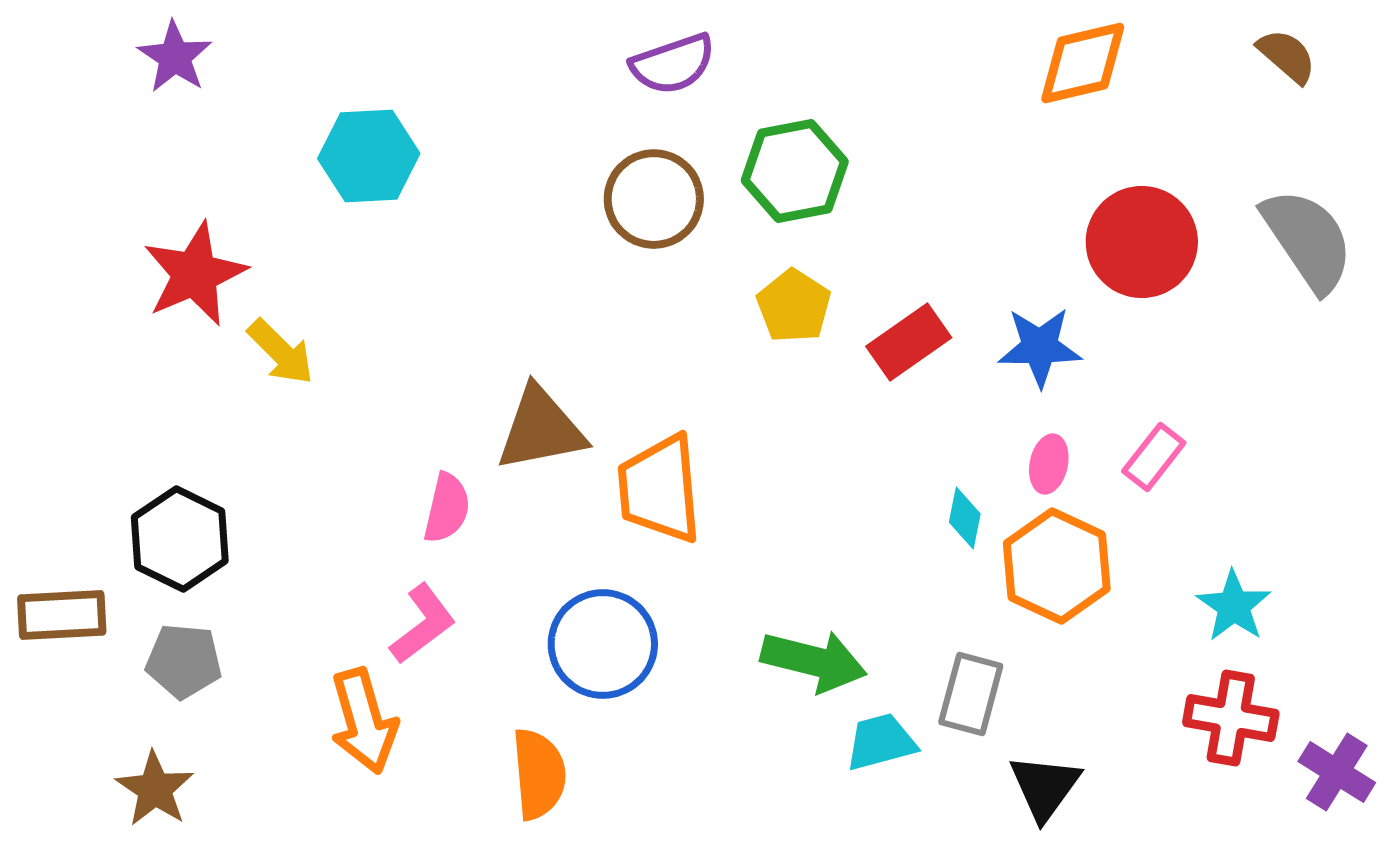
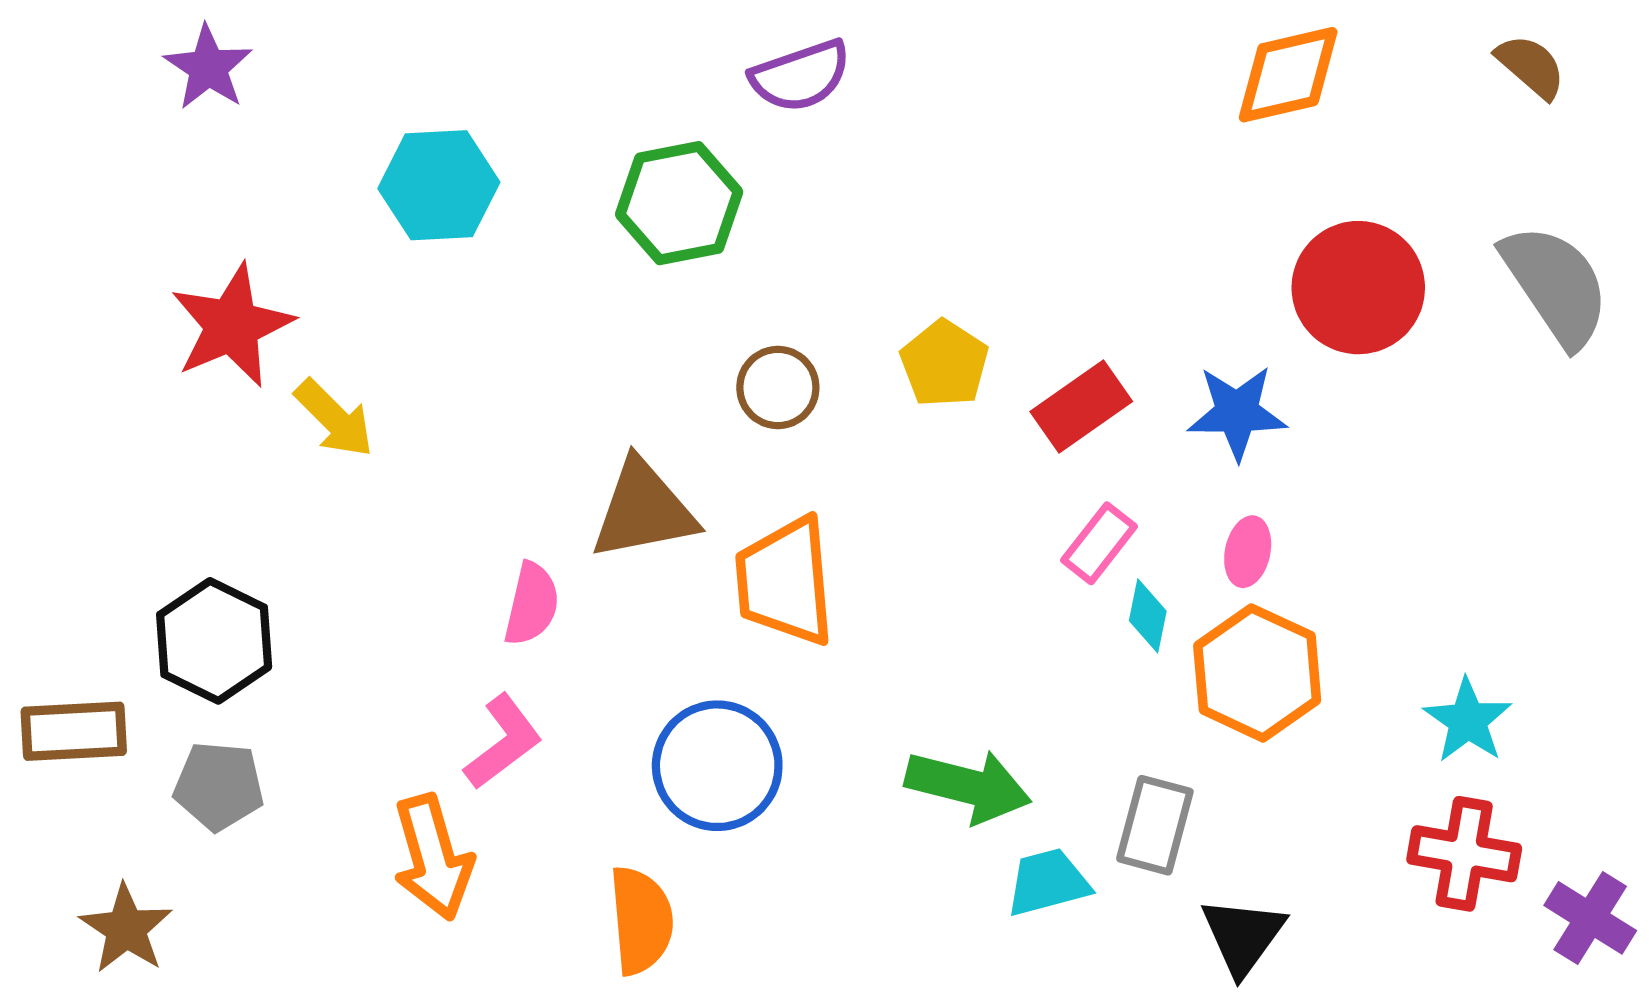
green hexagon: (795, 171) -> (679, 203), moved
brown circle: (654, 199) -> (778, 388), moved, size x0.7
pink rectangle: (1154, 457) -> (1099, 543), moved
brown star: (155, 789) -> (126, 929), moved

